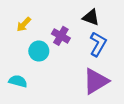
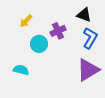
purple cross: (61, 36) -> (58, 31), turned 35

